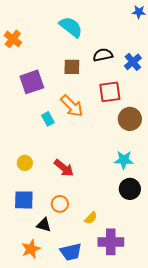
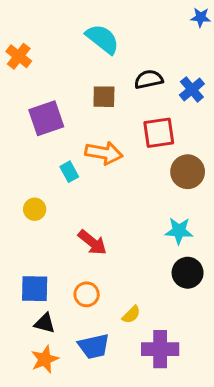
orange arrow: (72, 106) -> (104, 153), turned -35
yellow circle: (25, 163) -> (35, 209), moved
black triangle: (44, 225) -> (45, 323), moved
blue trapezoid: (71, 252) -> (94, 346), moved

